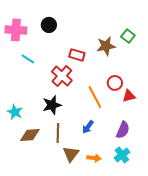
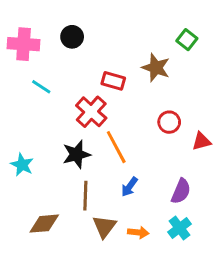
green square: (128, 36) -> (187, 40), moved
brown star: (106, 46) -> (156, 68), turned 30
red triangle: (129, 96) -> (202, 141), moved
orange line: (95, 97) -> (116, 147), moved
brown diamond: (30, 135) -> (44, 224), moved

